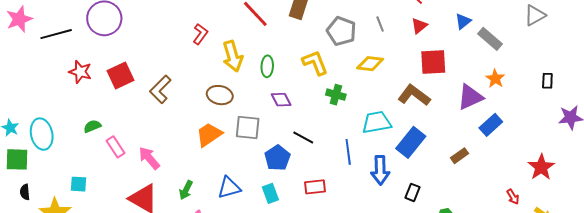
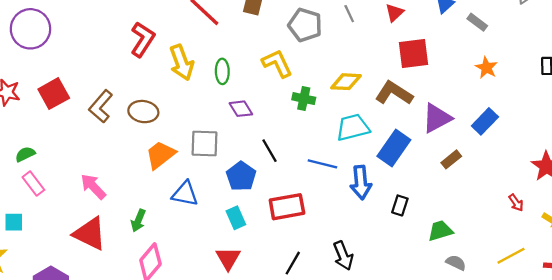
red L-shape: (200, 34) -> (143, 39), size x1.4
gray rectangle: (490, 39) -> (477, 22), size x0.7
yellow diamond: (370, 64) -> (346, 82), moved
brown ellipse: (220, 95) -> (143, 112), moved
purple triangle: (470, 97) -> (437, 118), moved
black line: (303, 137) -> (269, 151), turned 35
pink rectangle: (115, 147) -> (33, 184), moved
blue line: (348, 152) -> (322, 164), turned -65
red rectangle: (315, 187) -> (287, 207), size x1.4
blue triangle: (229, 188) -> (185, 194), moved, turned 30

